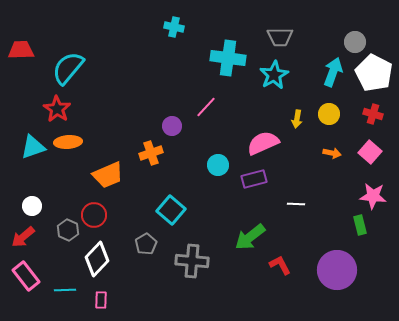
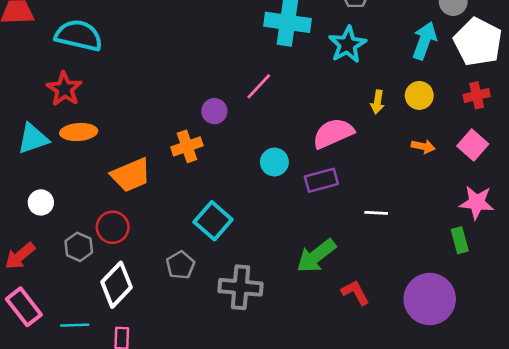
cyan semicircle: (68, 68) -> (79, 35), turned 63
red cross: (373, 114) -> (477, 95), turned -30
white circle: (32, 206) -> (41, 202), moved

